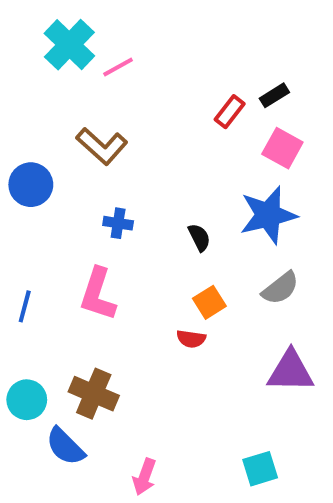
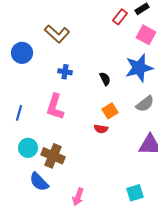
cyan circle: (27, 400) -> (28, 148), moved

